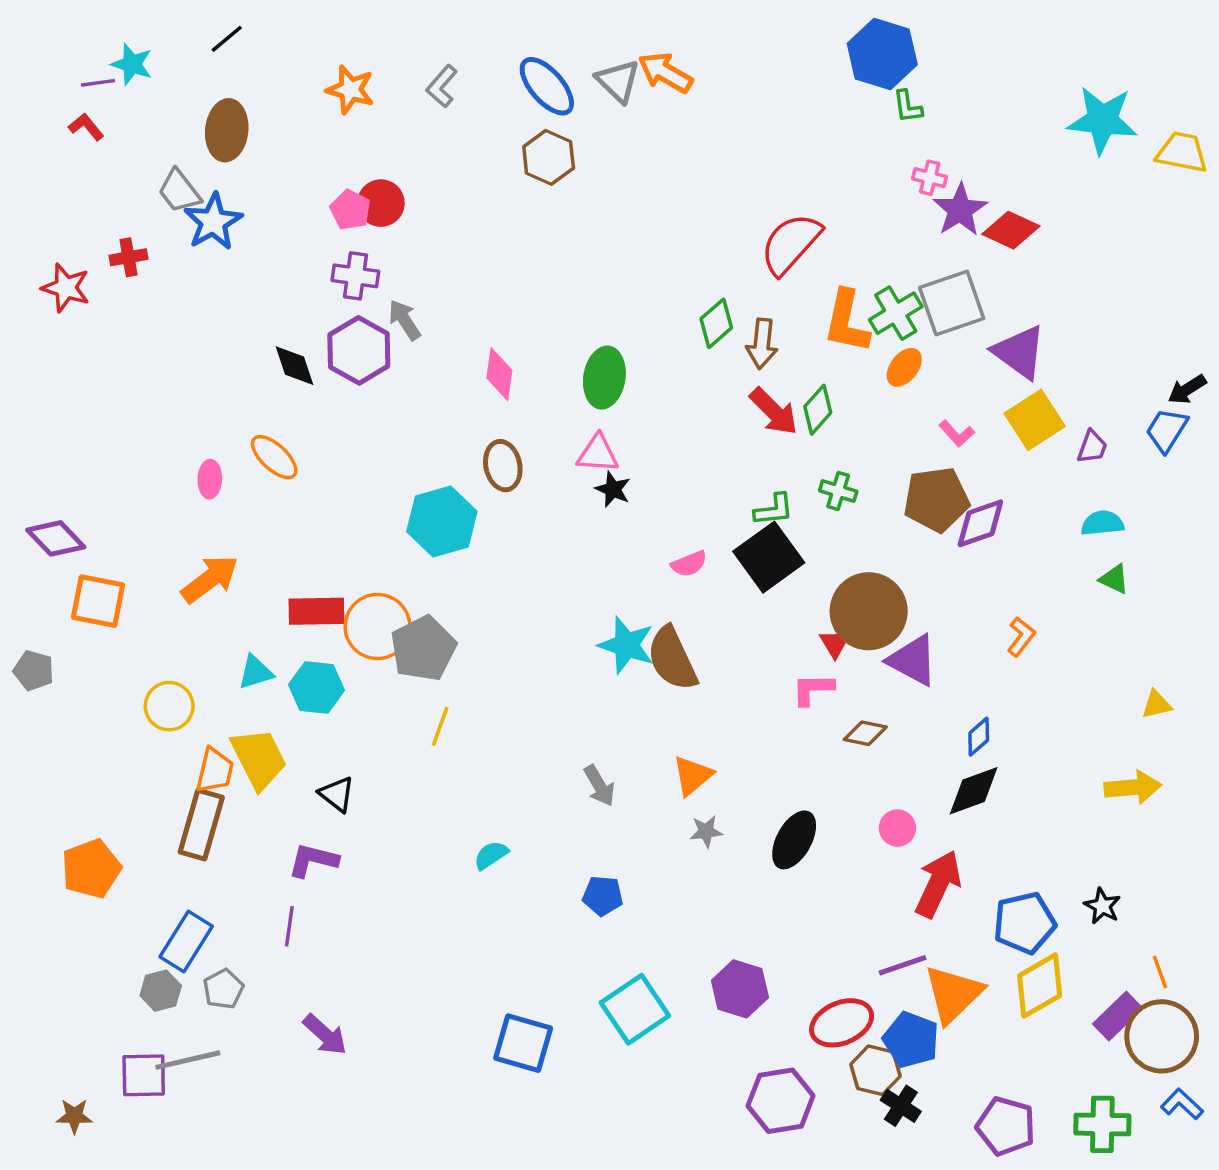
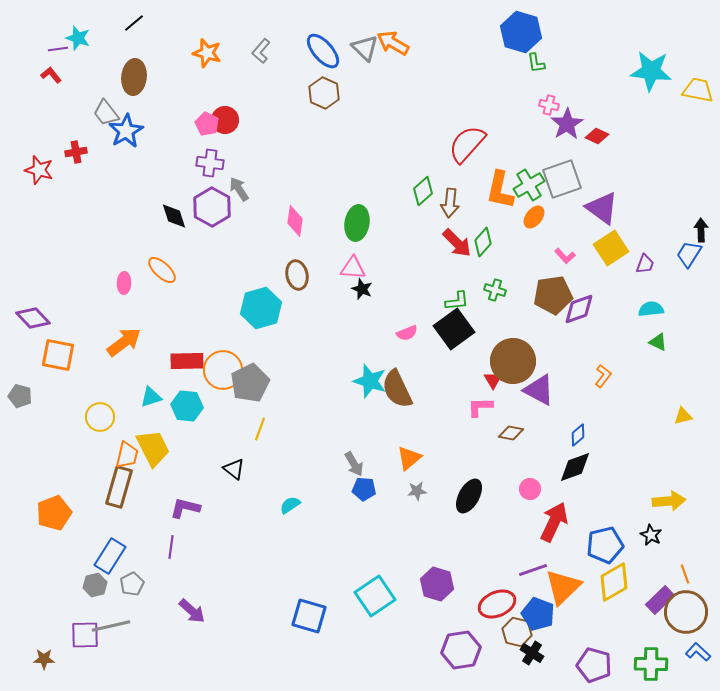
red diamond: (1011, 230) -> (597, 136), size x0.7
black arrow: (1187, 389) -> (701, 230), turned 120
yellow arrow: (1133, 787) -> (669, 501), moved
black triangle: (337, 794) -> (234, 469), moved
blue pentagon: (603, 896) -> (364, 489), moved

